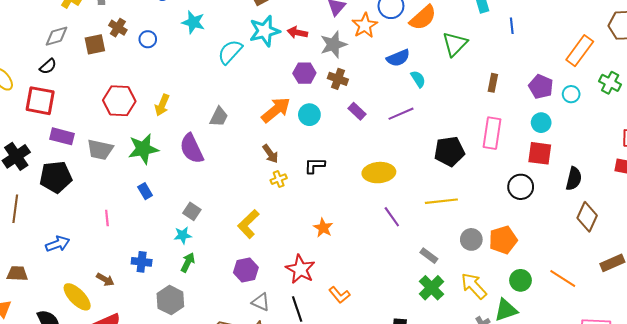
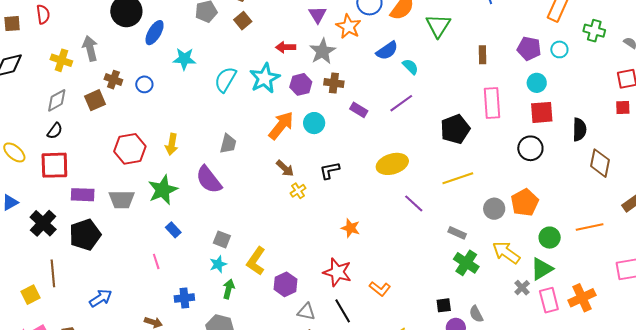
cyan star: (265, 31) -> (265, 78), moved
pink line: (107, 218) -> (156, 261), moved
yellow L-shape: (248, 224) -> (256, 261), moved
orange line: (563, 279) -> (590, 227), turned -32

